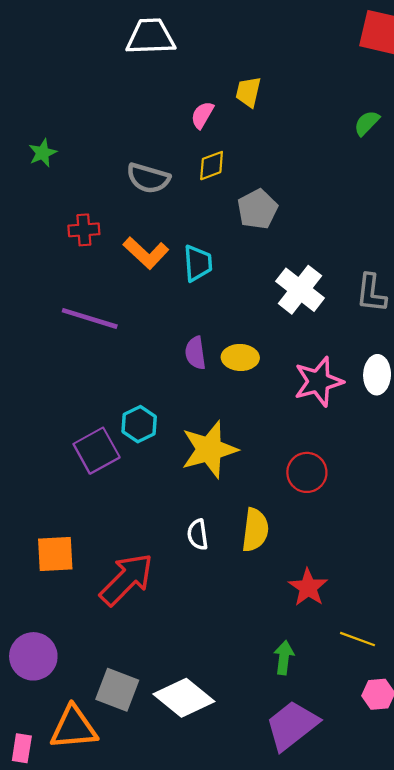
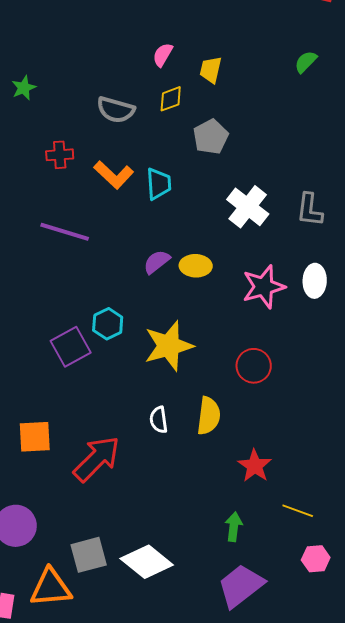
yellow trapezoid: (248, 92) -> (211, 70), moved
purple semicircle: (195, 353) -> (157, 262), turned 60
gray square: (117, 690) -> (89, 555), turned -36

